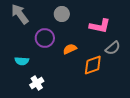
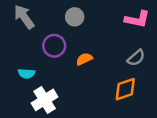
pink L-shape: (100, 26) -> (137, 19), moved
orange diamond: (93, 65) -> (125, 89), moved
white cross: (37, 83) -> (45, 100), size x1.5

